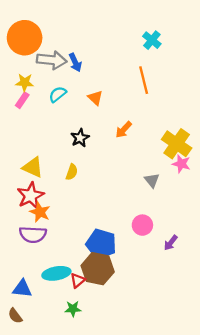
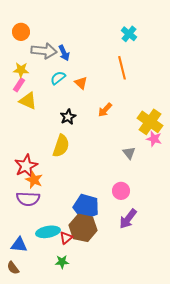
orange circle: (25, 38) -> (21, 32), size x0.6
cyan semicircle: (58, 94) -> (58, 78), moved
yellow triangle: (33, 167) -> (28, 101), moved
yellow semicircle: (72, 172) -> (61, 146), size x1.6
purple arrow: (171, 243) -> (128, 219), moved, size x1.5

